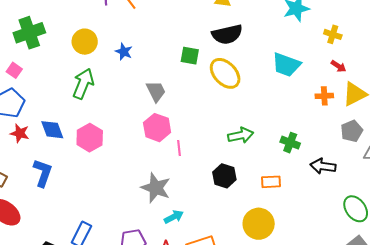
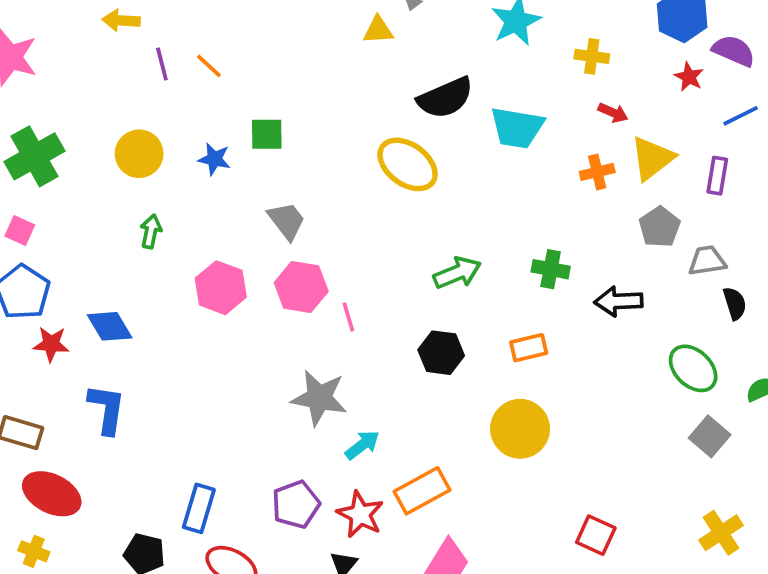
black semicircle: (227, 34) -> (445, 98), moved
green square: (190, 56) -> (267, 134), moved
green arrow: (83, 84) -> (151, 231), size x0.6
pink hexagon: (90, 138) -> (221, 288), moved

